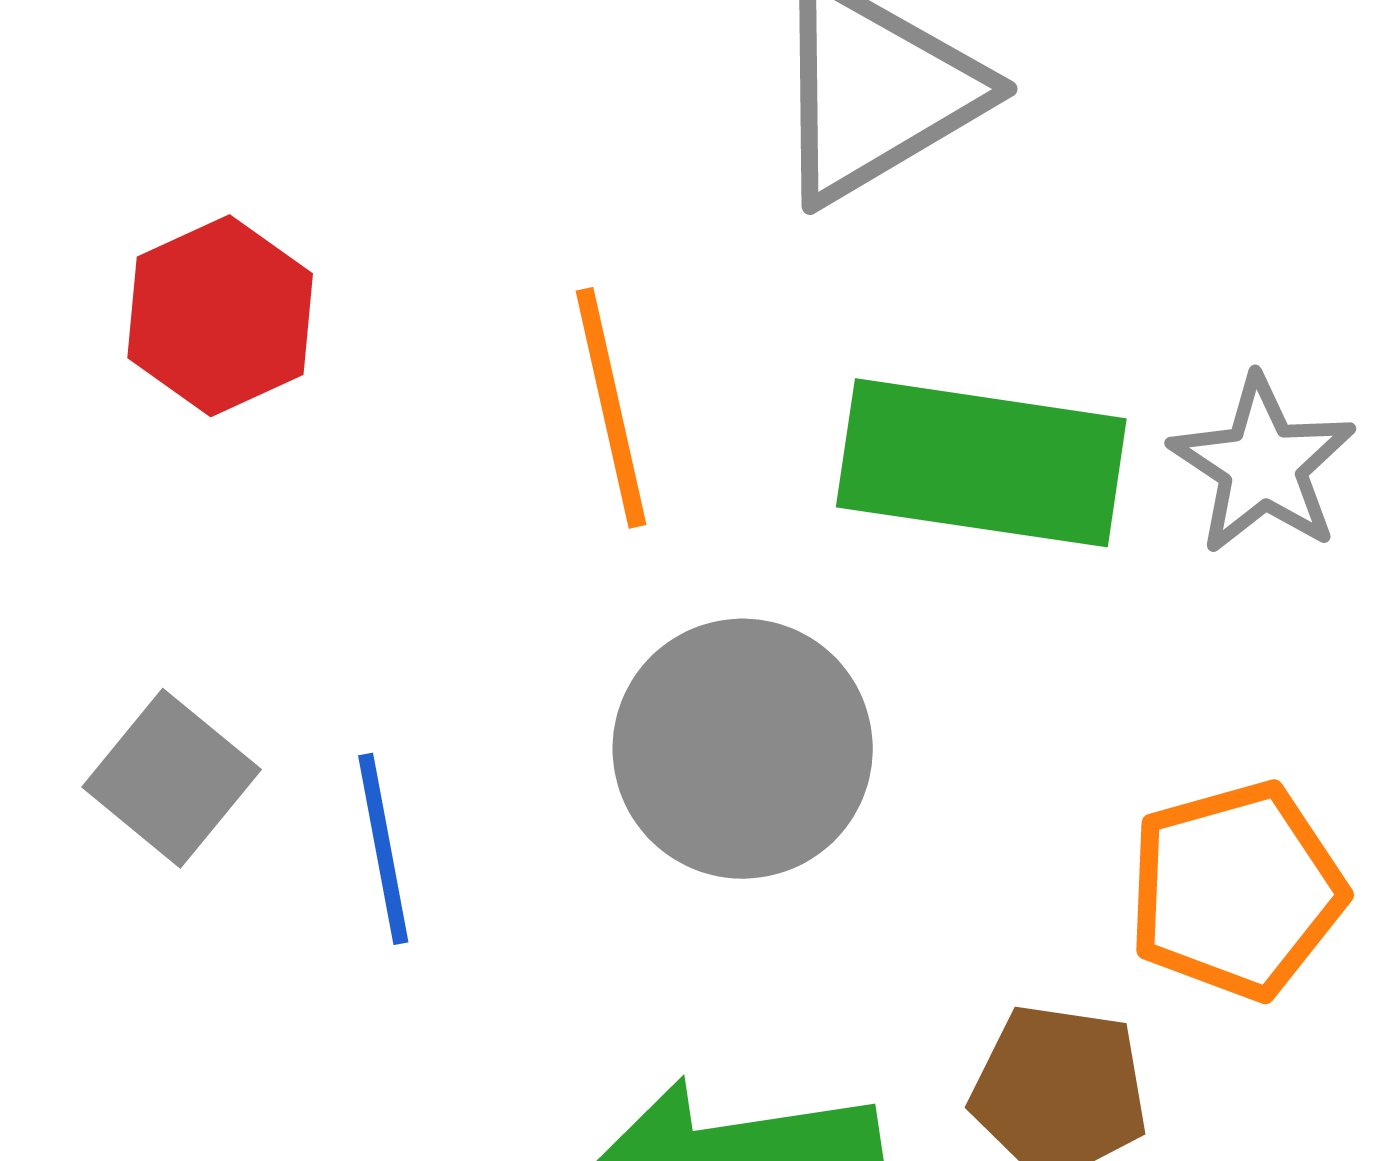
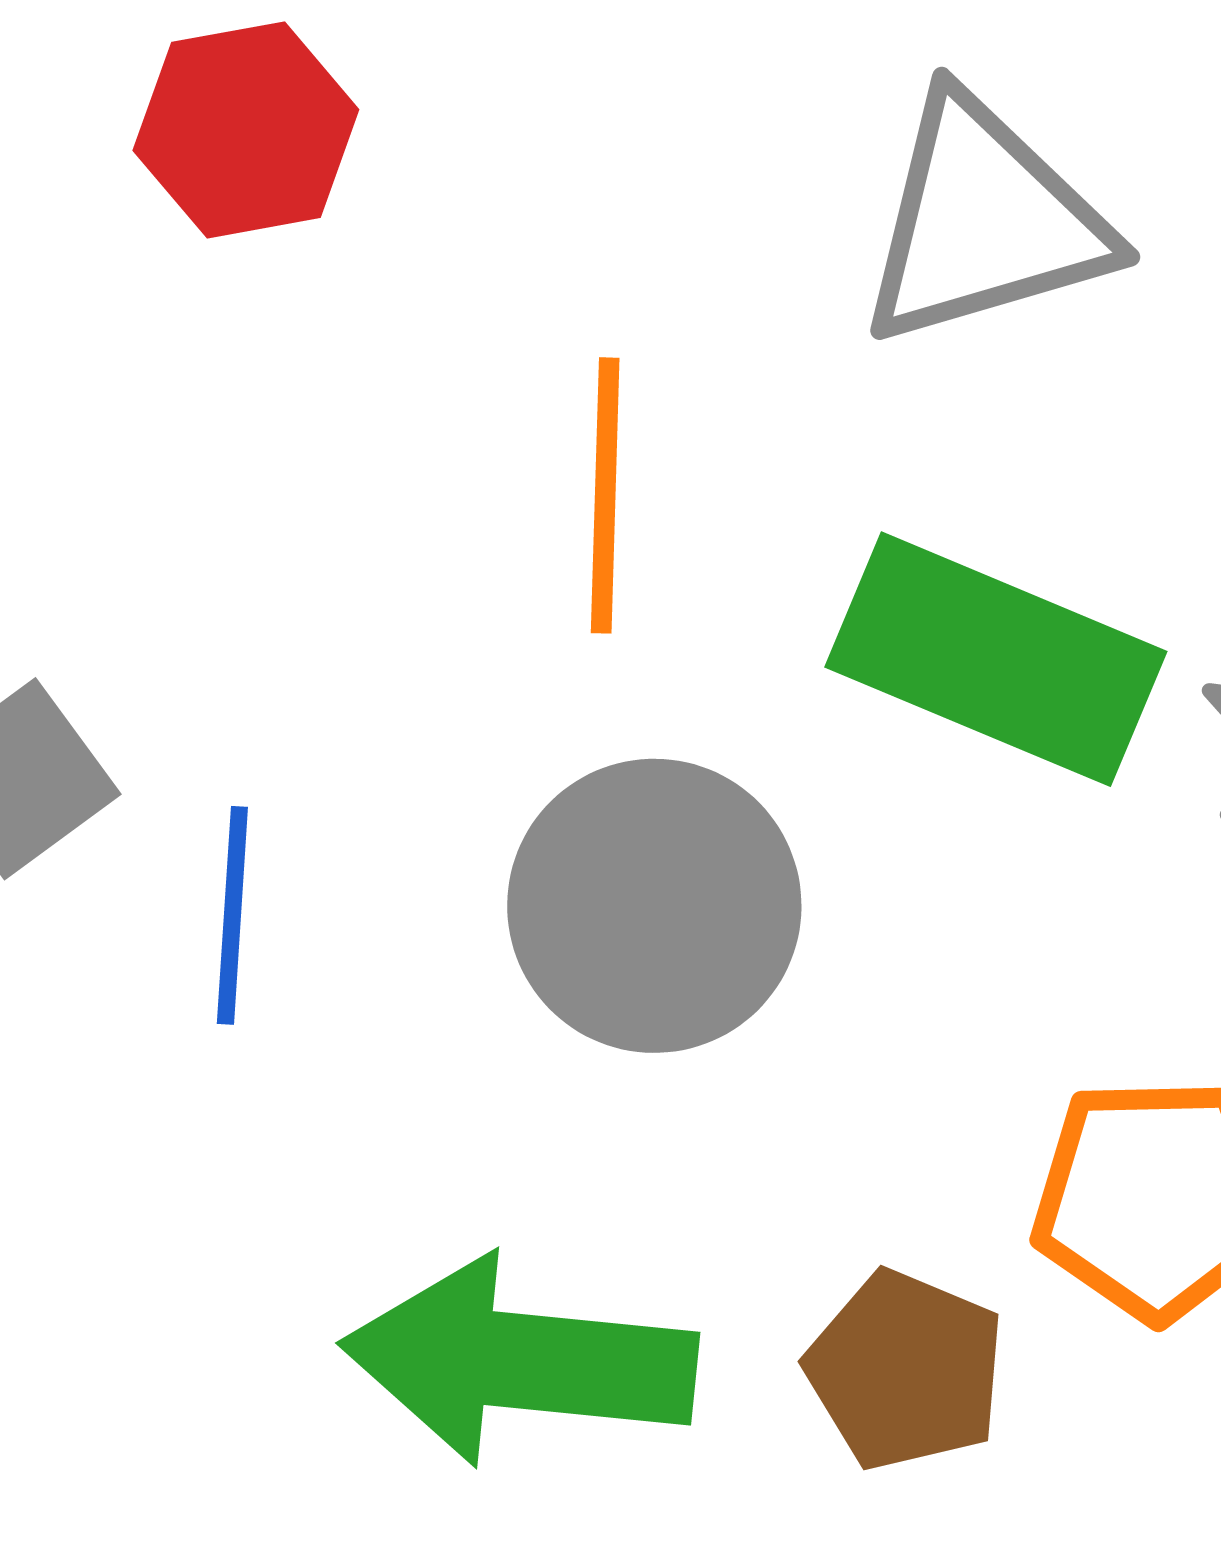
red hexagon: (220, 316) -> (246, 130), moved

